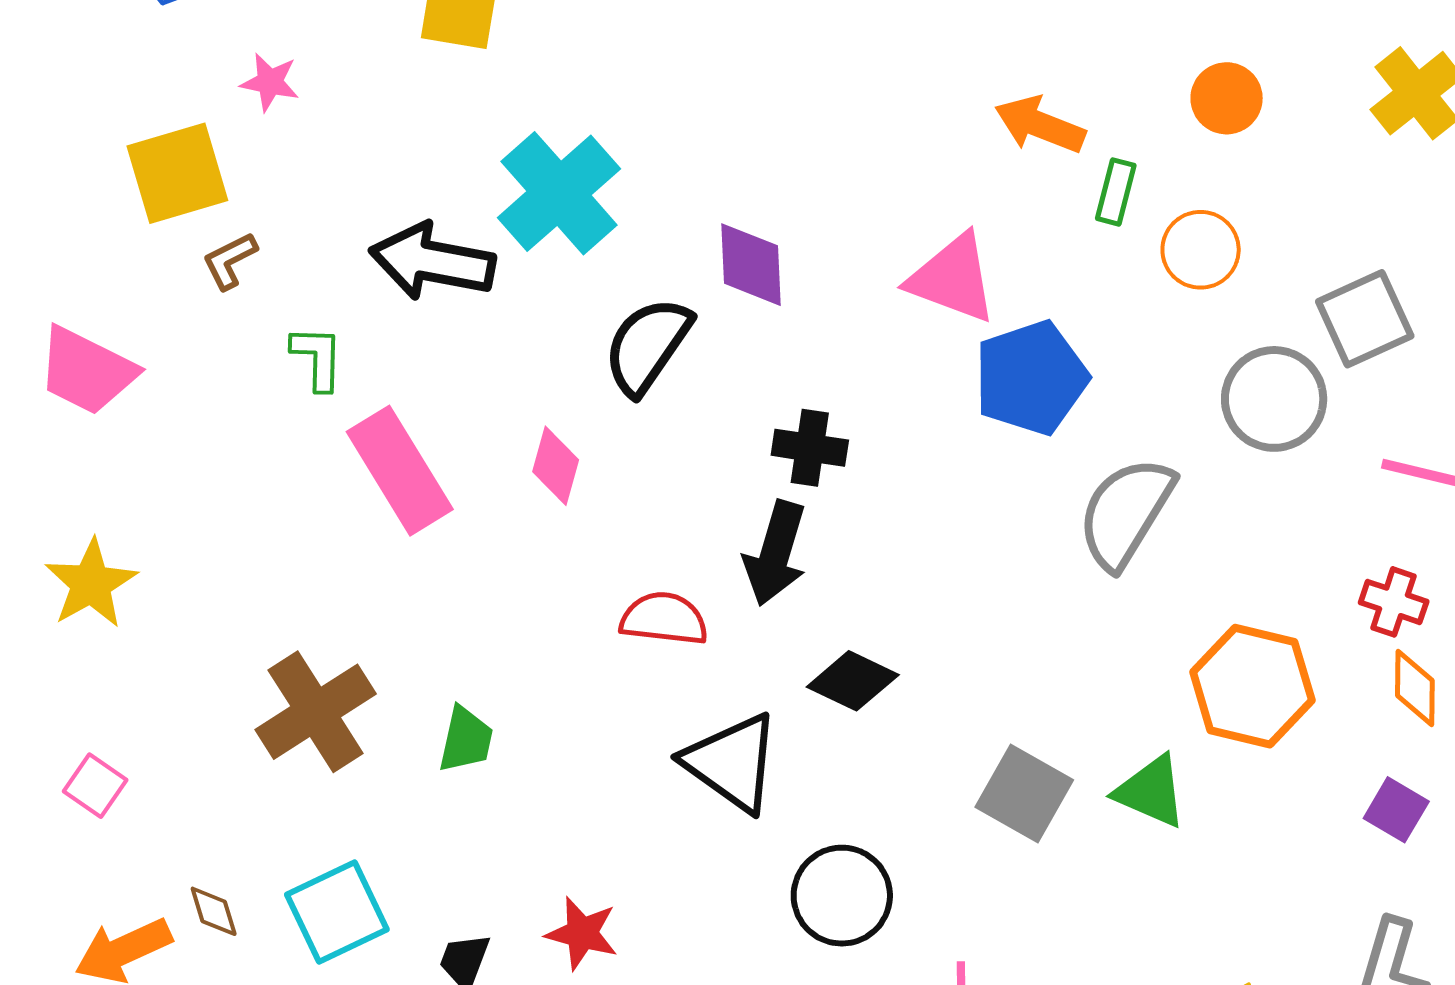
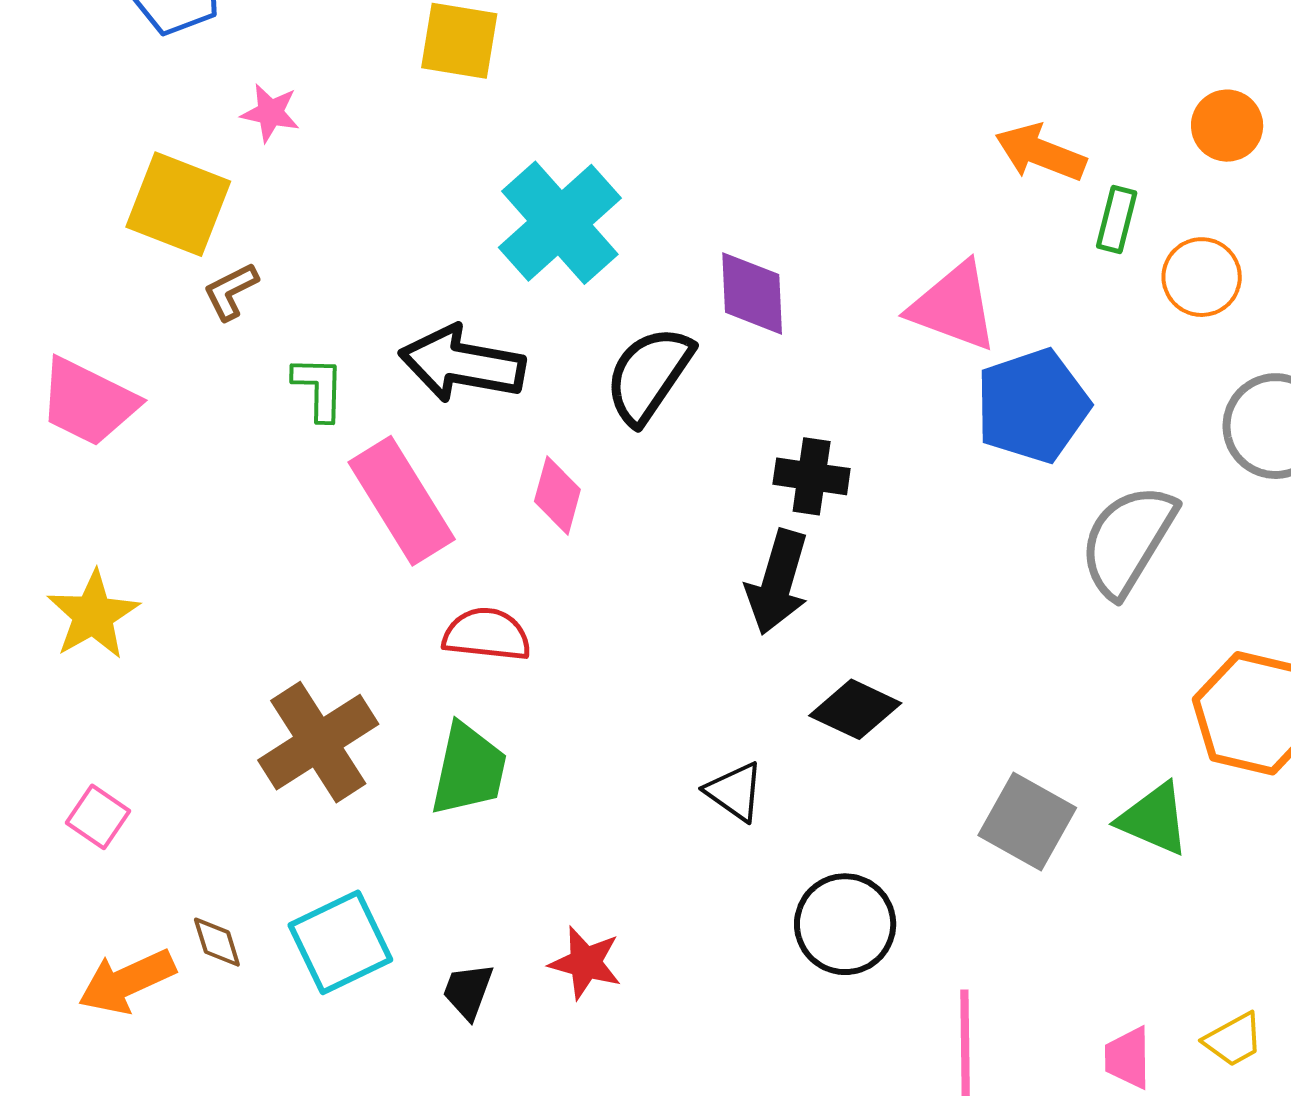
yellow square: (177, 173) -> (178, 204), turned 38
black arrow: (432, 262) -> (462, 364), moved
red semicircle: (664, 619) -> (487, 634), moved
green trapezoid: (466, 740) -> (469, 770), size x1.4
black triangle: (732, 763) -> (735, 792), size x0.6

